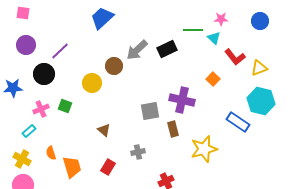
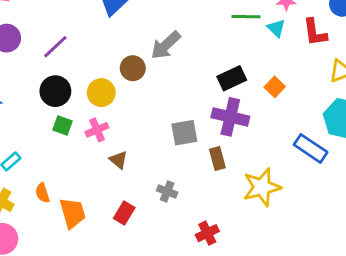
black rectangle: (167, 49) -> (232, 78), moved
red L-shape: (235, 57) -> (315, 32), moved, turned 30
black circle: (44, 74) -> (55, 91), moved
pink cross: (41, 109) -> (97, 130), moved
gray cross: (138, 152) -> (167, 191), turned 32

